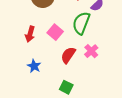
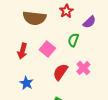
green semicircle: (81, 23) -> (73, 40), size x0.6

